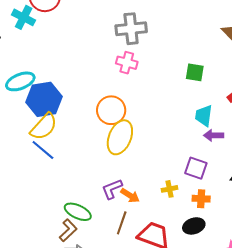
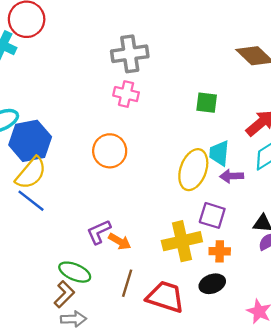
yellow ellipse: (120, 137) -> (193, 170), moved
purple L-shape: (112, 189) -> (99, 232), moved
yellow cross: (169, 189) -> (182, 241), size x2.0
orange arrow: (130, 195) -> (120, 241), moved

